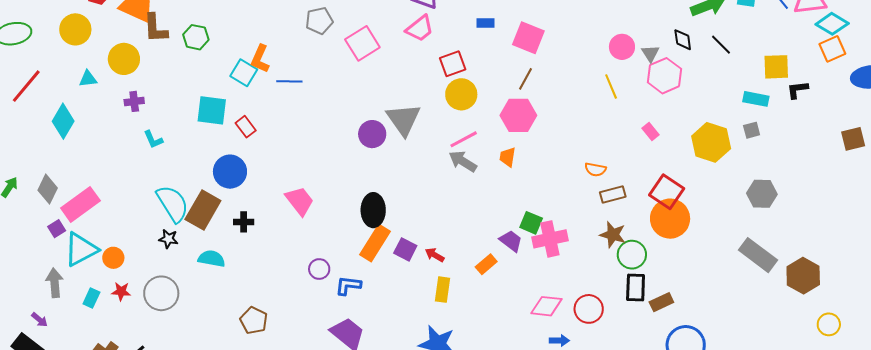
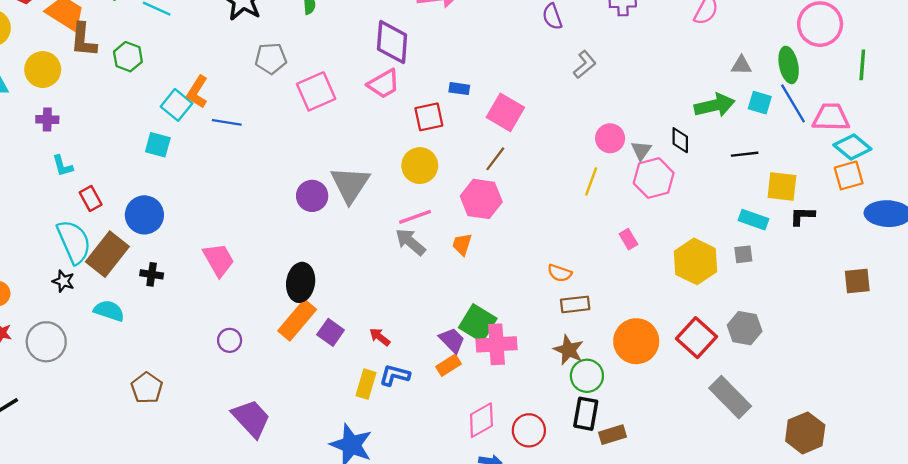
black line: (721, 45) -> (745, 154), moved, turned -60
red square: (453, 64) -> (429, 117), moved
yellow line: (611, 86) -> (591, 181), turned 35
cyan square: (212, 110) -> (158, 145), moved, size x0.7
red rectangle: (246, 127) -> (91, 198), moved
red square: (667, 192) -> (696, 338), moved
green square: (531, 223) -> (478, 323), size x1.4
red arrow: (435, 255) -> (380, 337), moved
orange rectangle: (486, 264) -> (448, 365), moved
brown hexagon: (803, 276) -> (805, 433), moved
blue L-shape: (348, 286) -> (395, 375), moved
pink diamond: (546, 306) -> (481, 420), turned -44

